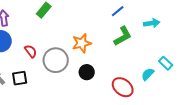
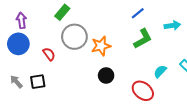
gray circle: (56, 60) -> (74, 37), moved
cyan semicircle: (148, 74) -> (160, 71), moved

